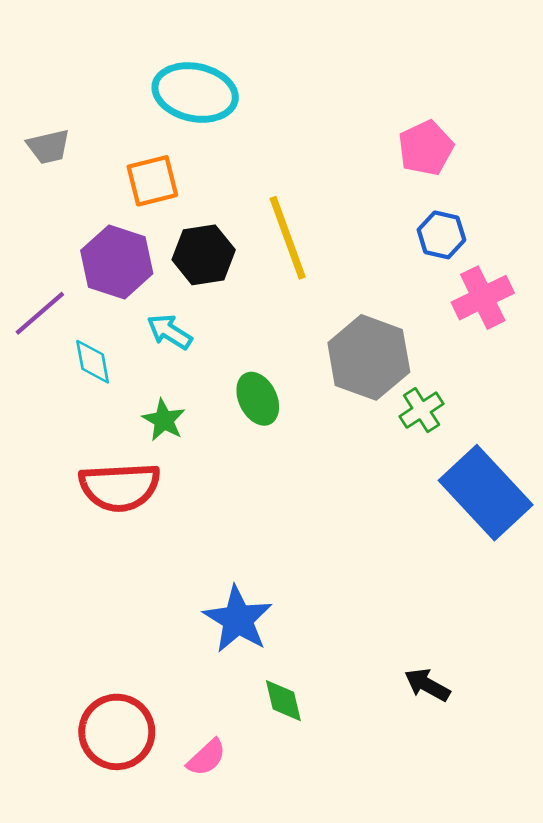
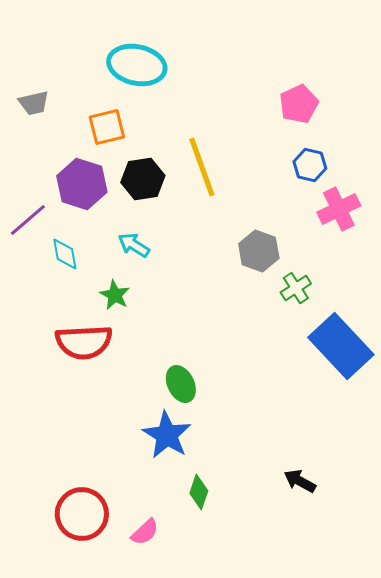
cyan arrow: (169, 332) -> (134, 245), moved
gray hexagon: (369, 357) -> (259, 251), size x0.7
green ellipse: (258, 399) -> (181, 384), moved
green diamond: (283, 701) -> (199, 492), turned 32

